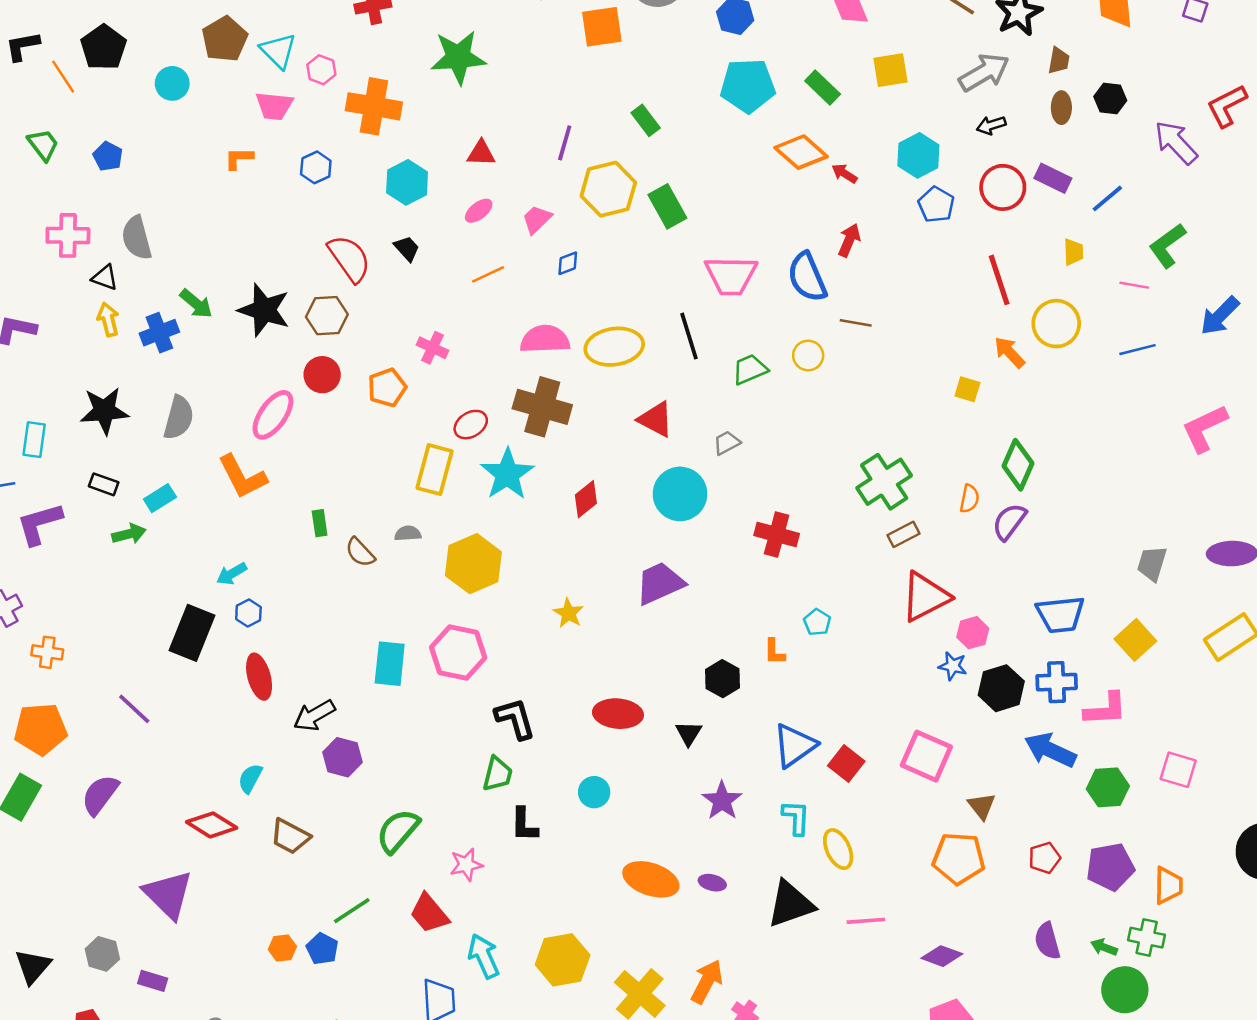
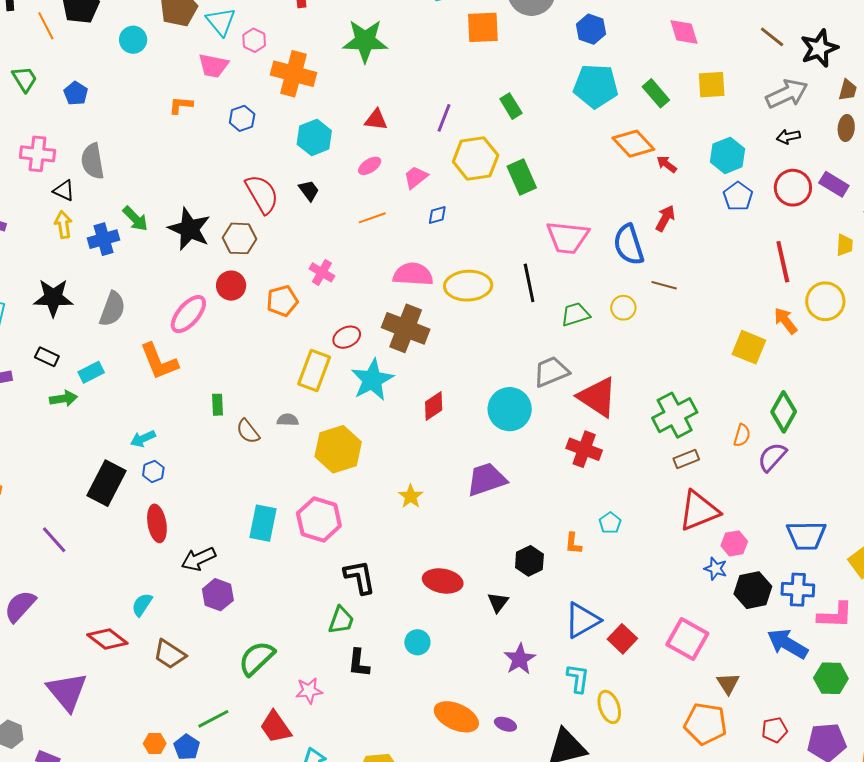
yellow square: (967, 389) -> (749, 347), size x1.6
red triangle: (656, 419) -> (597, 397), moved, size x1.4
gray trapezoid: (727, 443) -> (551, 372), size x1.6

